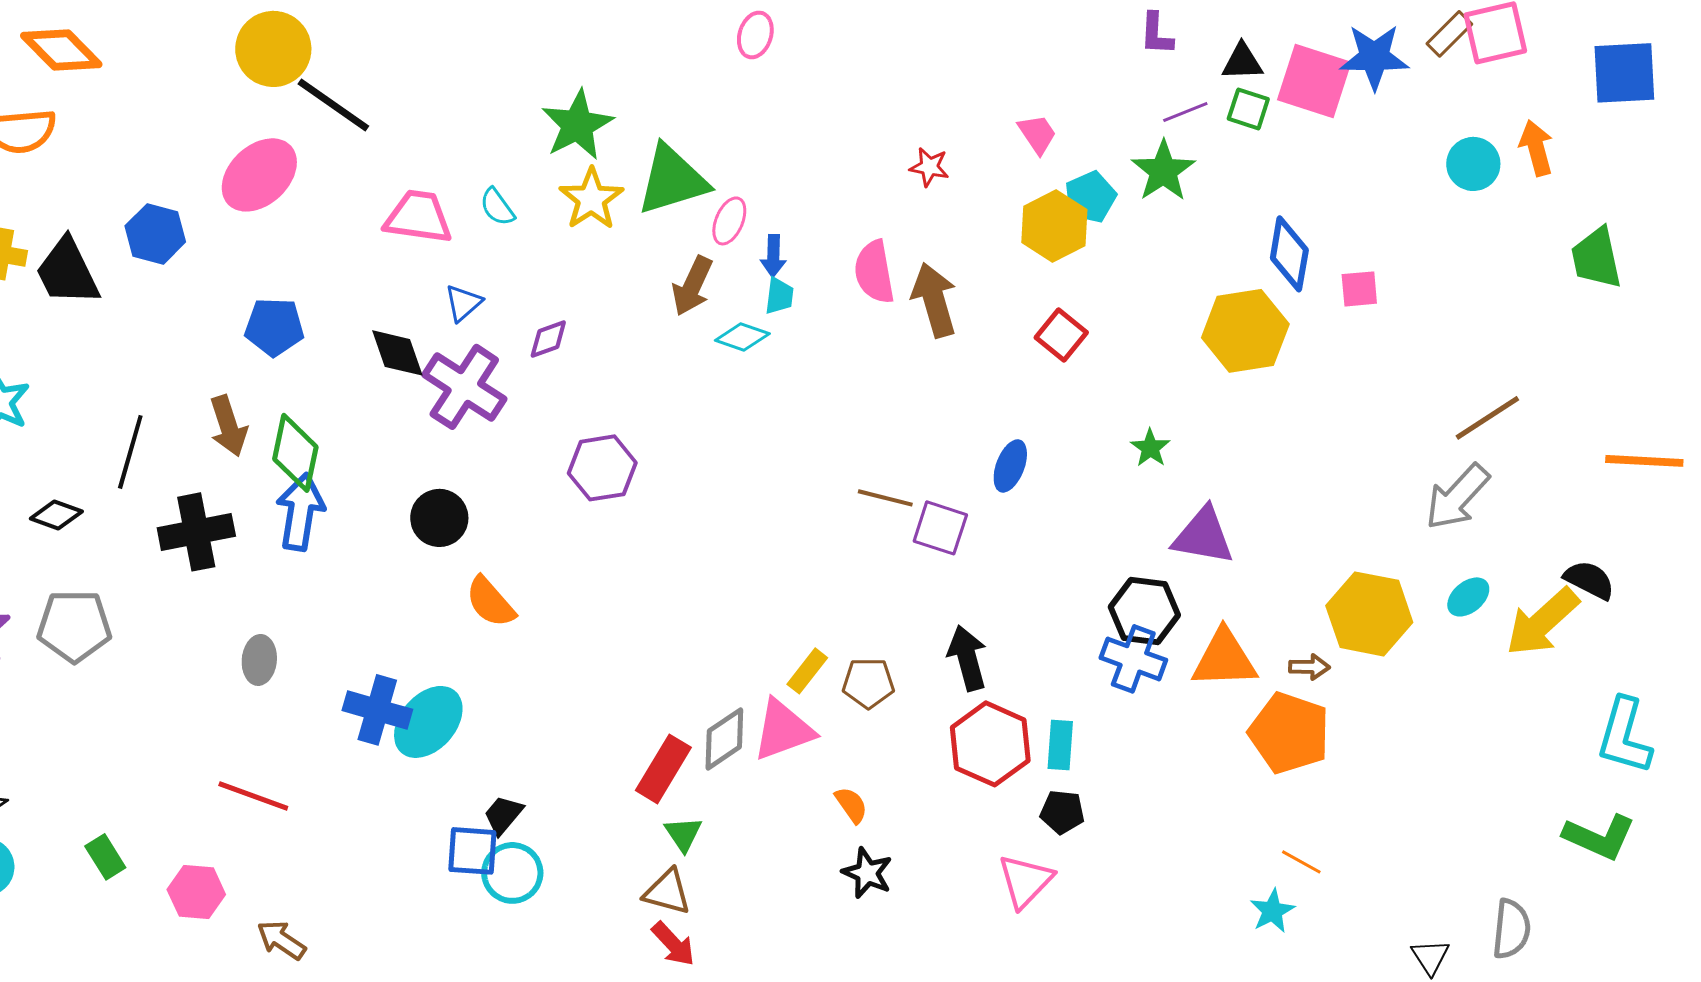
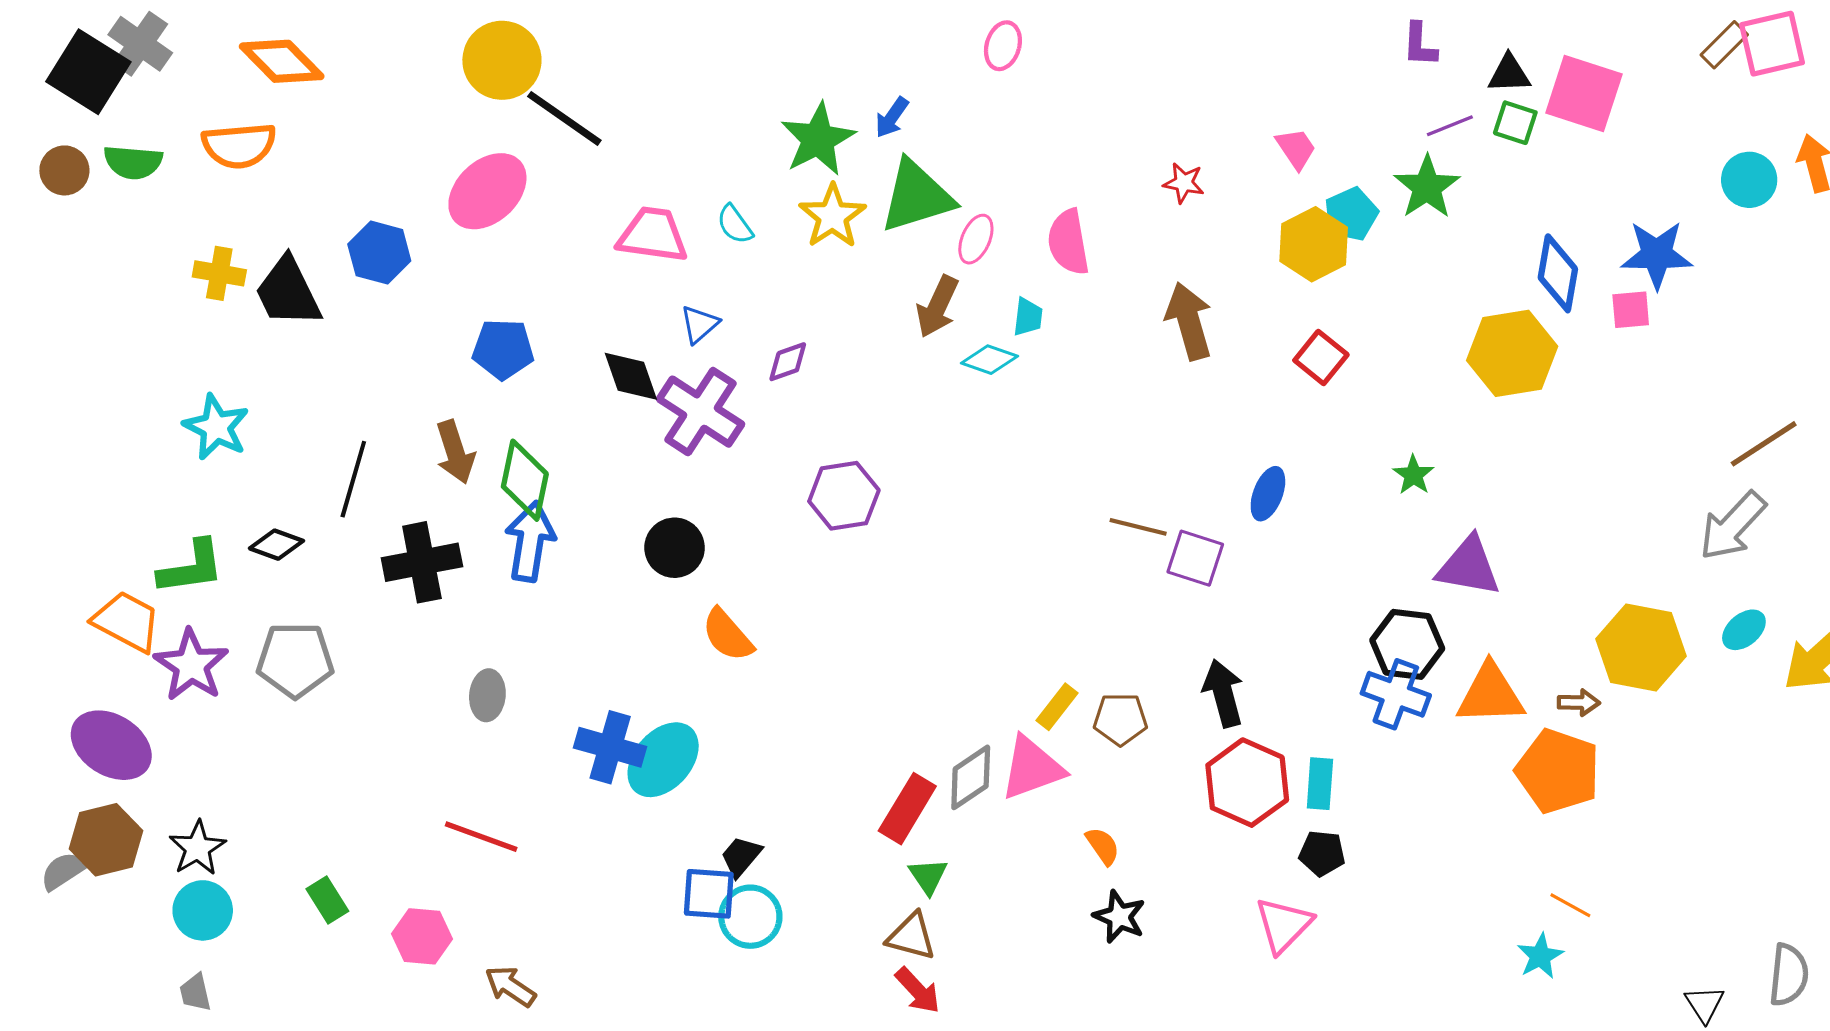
blue star: (1374, 57) -> (1657, 255), moved
blue arrow: (773, 256) -> (892, 117), moved, turned 33
pink semicircle: (874, 272) -> (1068, 242), moved

